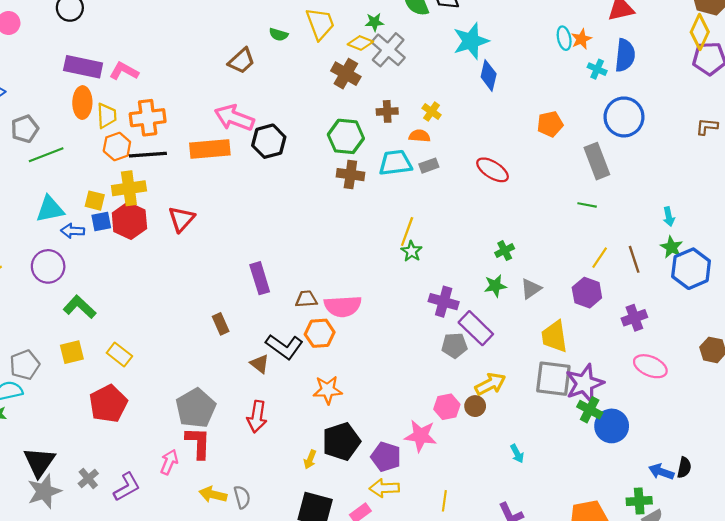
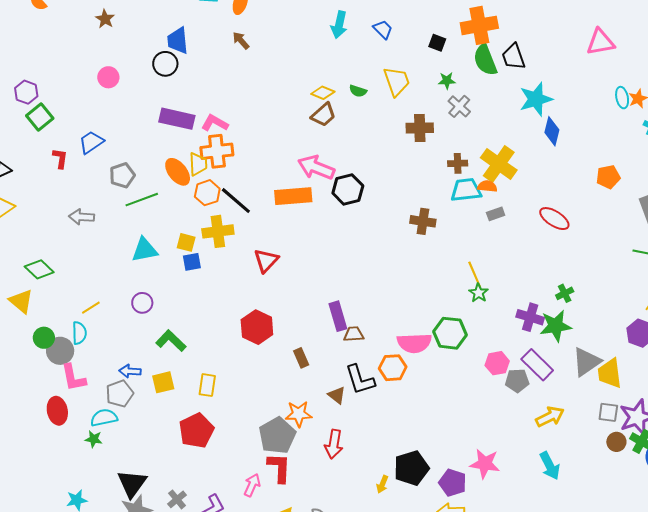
yellow diamond: (360, 43) -> (323, 93), moved
gray cross: (388, 50) -> (459, 106), size x0.7
brown cross: (346, 74) -> (420, 128), turned -32
orange ellipse: (82, 103) -> (178, 172), moved, turned -40
yellow cross: (432, 112) -> (499, 164), size x2.0
orange cross: (148, 118) -> (217, 151), moved
green hexagon: (346, 136) -> (450, 333), moved
black line: (148, 155) -> (236, 201), turned 44
cyan trapezoid: (395, 163) -> (466, 190), moved
red hexagon: (129, 221) -> (257, 327), moved
blue arrow: (73, 231) -> (130, 371), moved
yellow line: (407, 232) -> (475, 275), turned -44
purple circle: (48, 266) -> (142, 303), size x0.7
green star: (495, 286) -> (556, 326), size x1.5
gray triangle: (531, 289) -> (586, 362), moved, size x1.5
brown trapezoid: (306, 299) -> (354, 334), moved
purple cross: (444, 302) -> (530, 317), moved
black L-shape: (284, 347) -> (360, 380), turned 36
yellow rectangle: (119, 354) -> (207, 385), turned 60
gray square: (553, 379) -> (608, 412), size x0.6
orange star: (328, 390) -> (299, 414), moved
brown circle: (475, 406) -> (616, 442), moved
pink hexagon: (447, 407) -> (497, 363), moved
cyan arrow: (517, 454) -> (550, 466), moved, size x1.6

